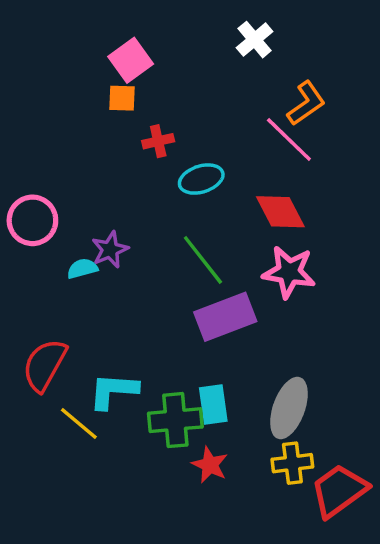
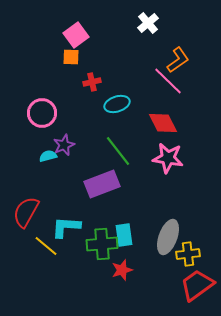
pink circle: (32, 220) -> (42, 113), moved
purple rectangle: (225, 317) -> (102, 184), moved
yellow cross: (292, 463) -> (188, 254), moved
red star: (210, 465) -> (122, 270), turned 30

